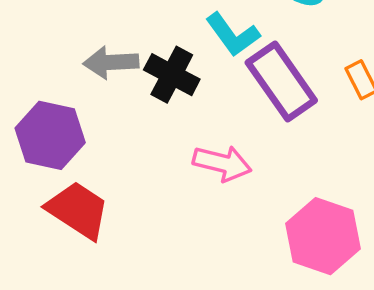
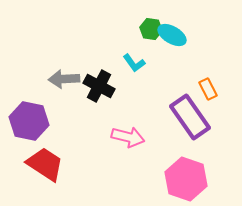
cyan L-shape: (233, 35) -> (134, 63), size x0.7
purple rectangle: (281, 81) -> (190, 117), moved

